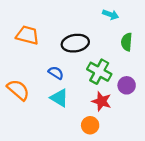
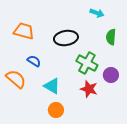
blue semicircle: (56, 73) -> (34, 61), moved
orange circle: (90, 125) -> (56, 110), moved

